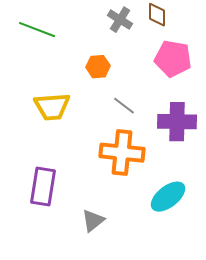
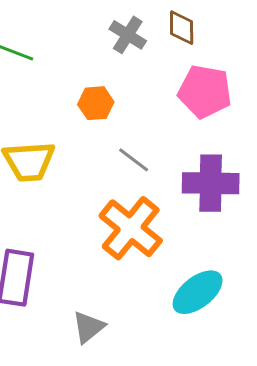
orange cross: (122, 153) -> (131, 228), turned 33

